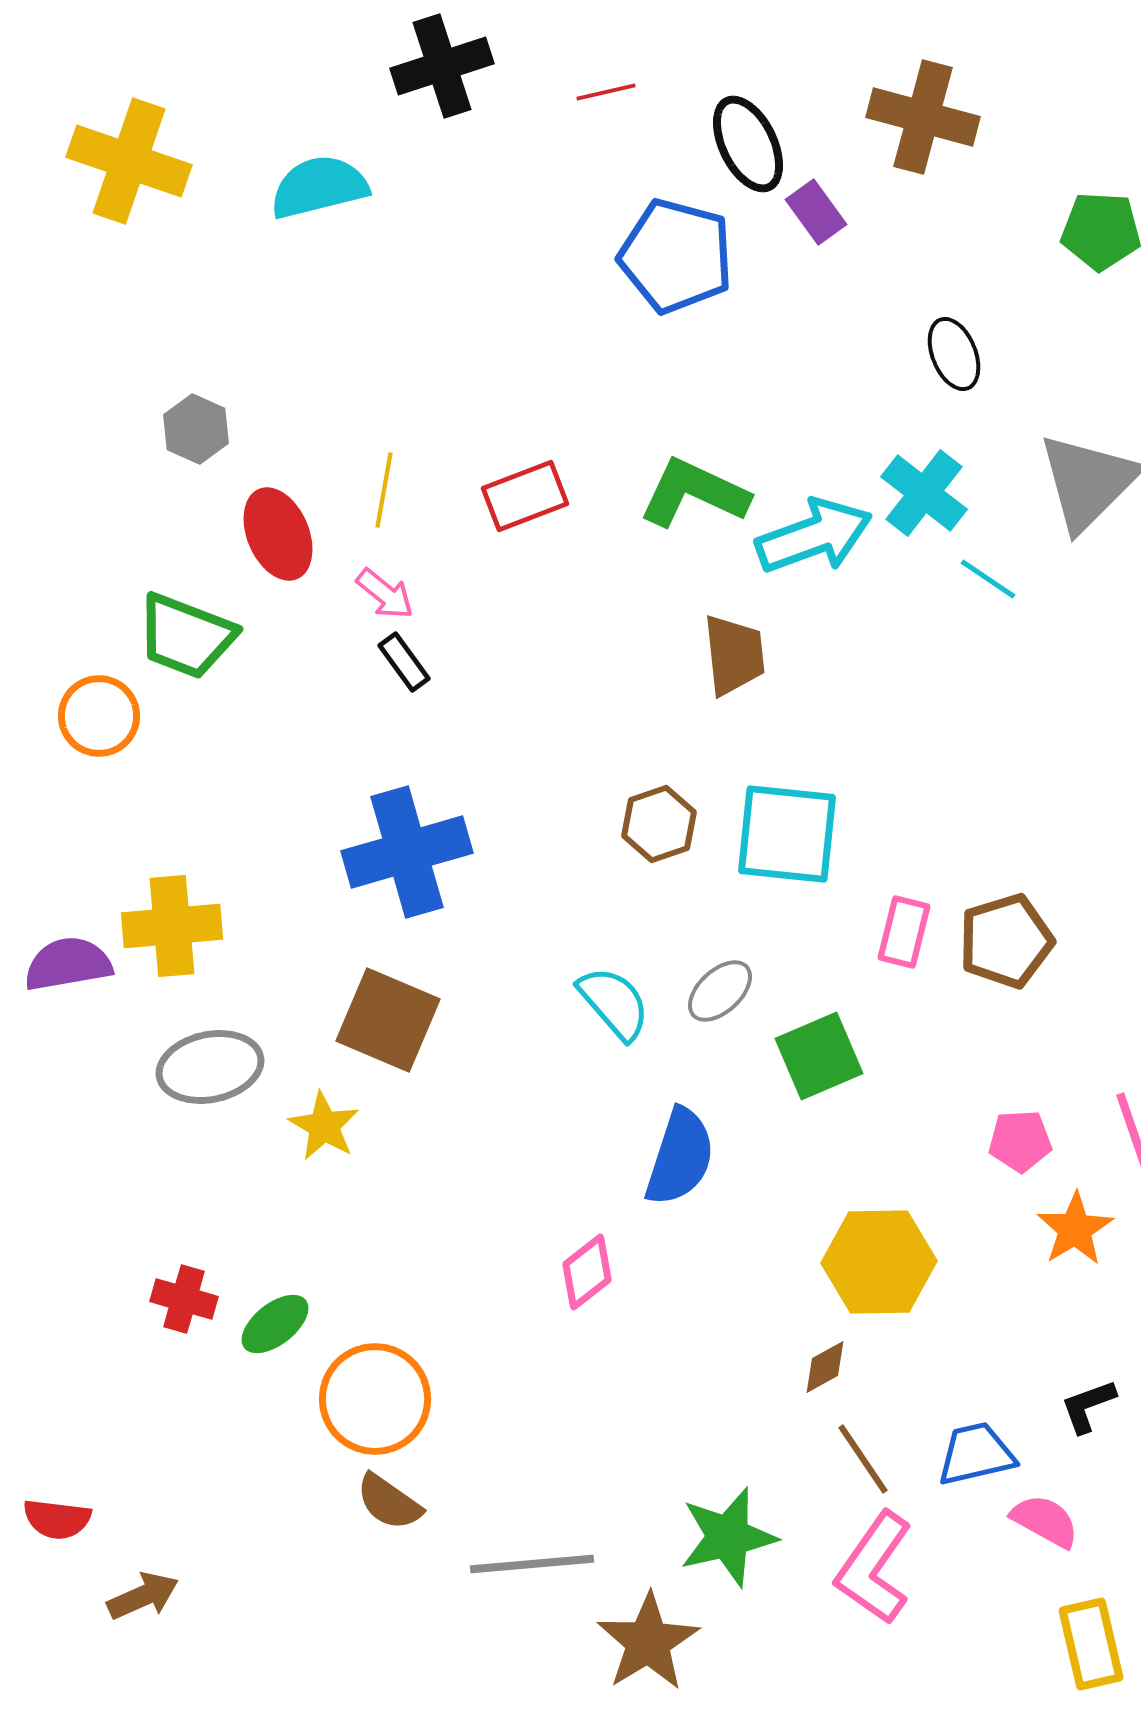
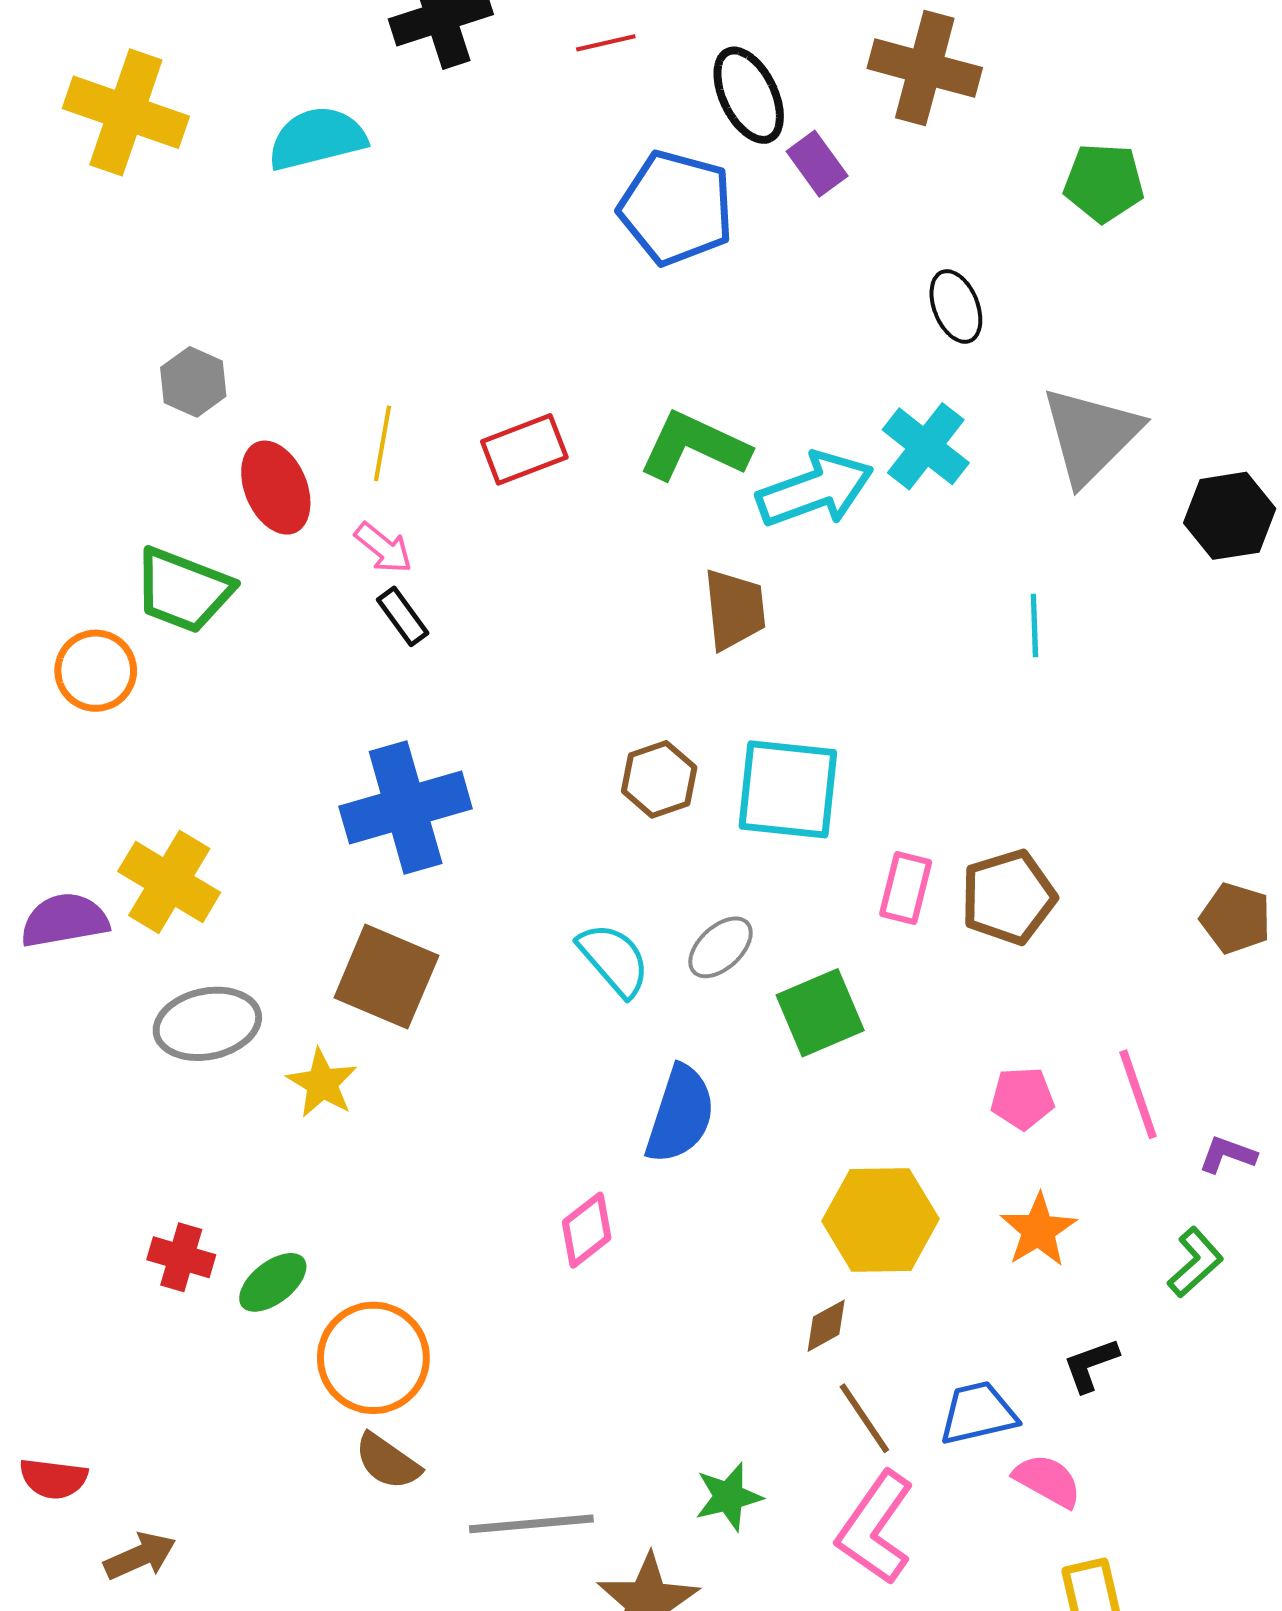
cyan line: (988, 579) -> (1034, 625), moved, turned 54
yellow cross: (172, 926) -> (169, 882), turned 36
orange star: (1075, 1229) -> (1038, 1230), moved
green star: (728, 1537) -> (729, 1497), size x0.7

